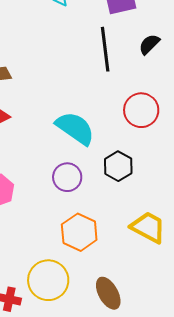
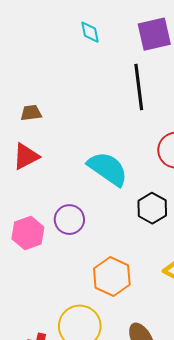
purple circle: (67, 177) -> (69, 220), moved

